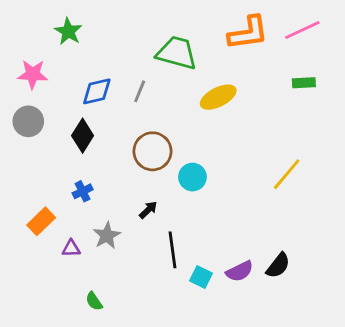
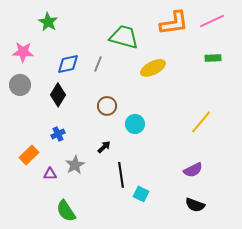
brown circle: (153, 151) -> (107, 106), size x0.7
black semicircle: (278, 266) -> (195, 205), moved, turned 72
purple semicircle: (240, 271) -> (193, 170), moved
green semicircle: (94, 301) -> (66, 211), size x1.6

